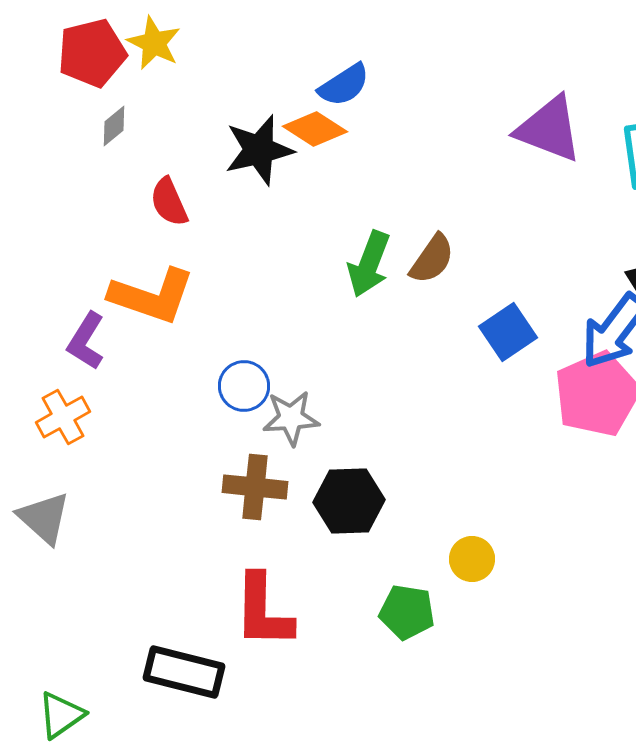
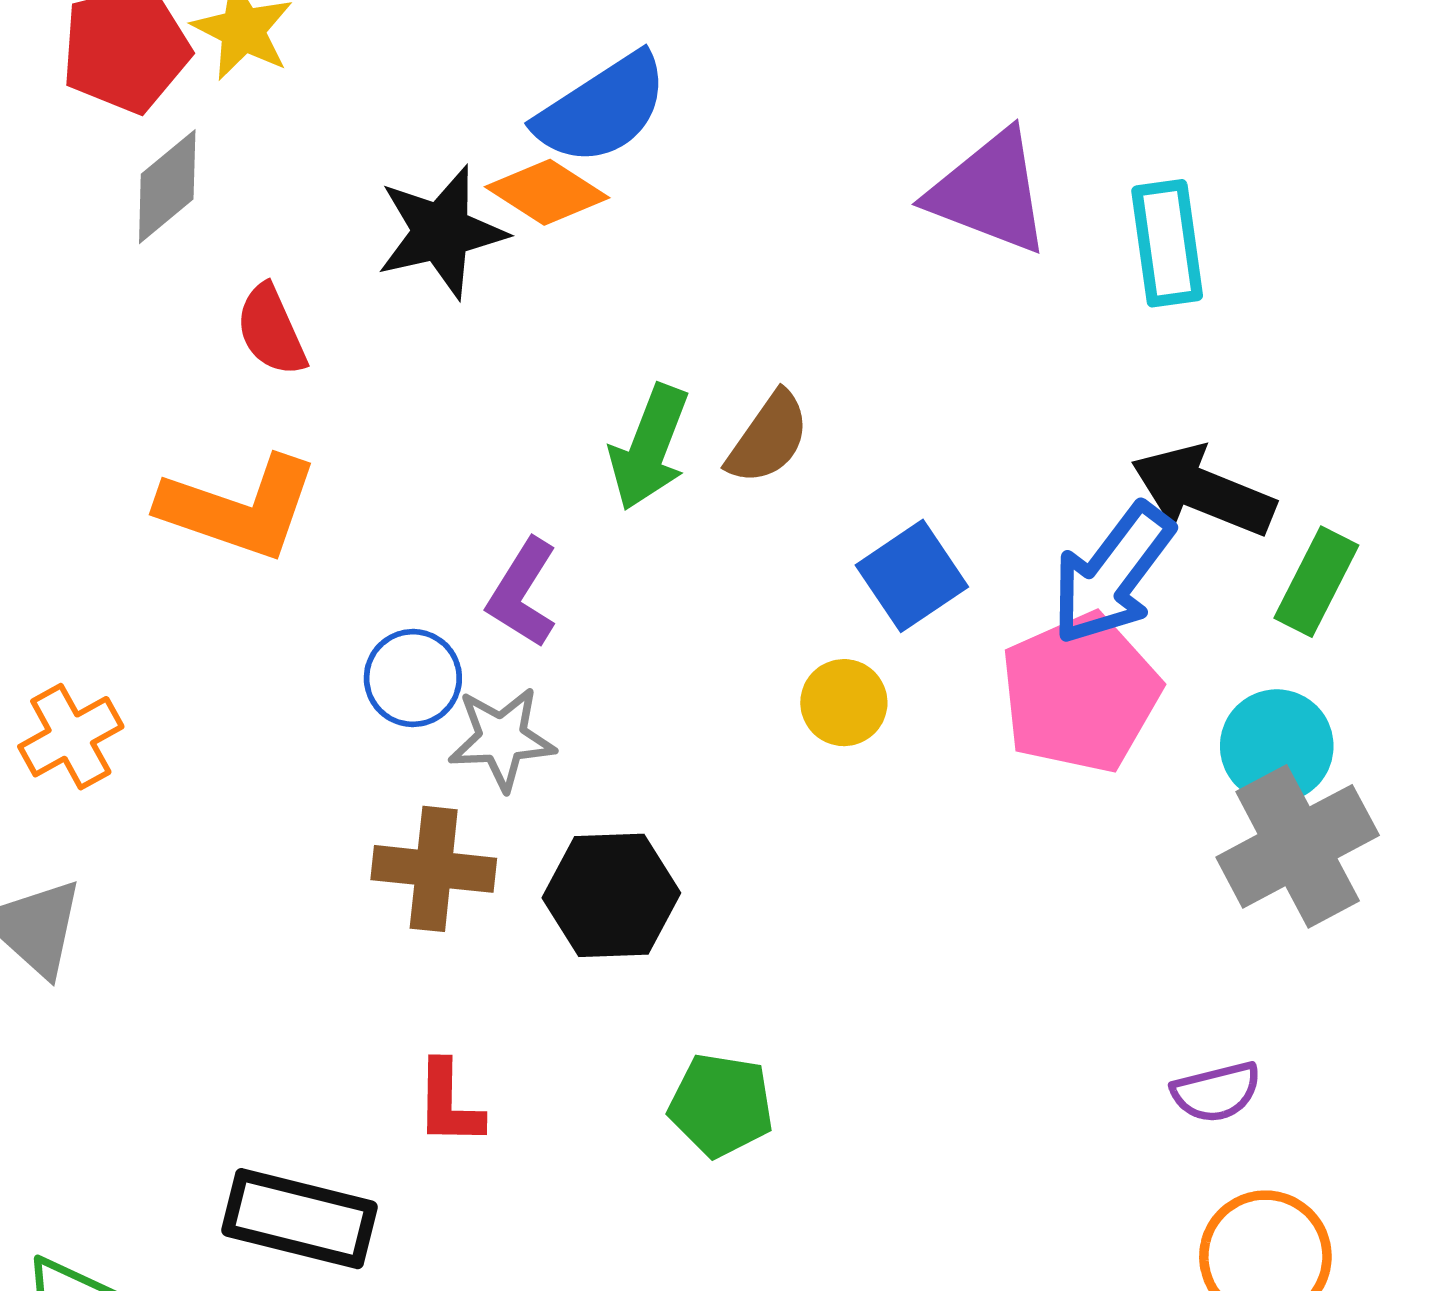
blue semicircle: (344, 85) -> (602, 109), size x1.4
gray diamond: (114, 126) -> (167, 187), size x1.5
purple L-shape: (86, 341) -> (523, 593), moved
yellow circle: (472, 559) -> (844, 703), moved
red L-shape: (263, 611) -> (449, 1103), size x0.6

